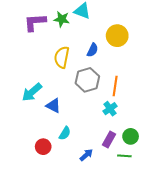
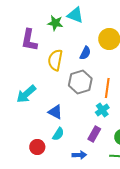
purple L-shape: (35, 22) -> (29, 40), moved, turned -75
blue triangle: (53, 106) -> (55, 112), moved
purple rectangle: (109, 139) -> (94, 134), moved
blue arrow: (86, 155) -> (79, 155), turned 40

